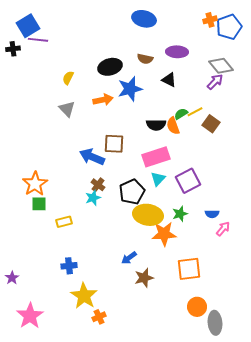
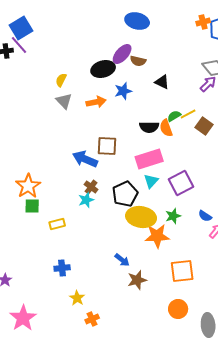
purple line: (38, 40) -> (19, 45), moved, turned 42
purple ellipse: (177, 52) -> (122, 54), moved, turned -50
blue star: (130, 89) -> (123, 91), size x0.7
gray triangle: (67, 109) -> (64, 101), moved
blue semicircle: (212, 214) -> (205, 216), turned 32
blue arrow: (129, 258) -> (122, 260), turned -105
yellow star: (84, 296) -> (77, 298), size x0.6
orange circle: (197, 307) -> (178, 309), moved

